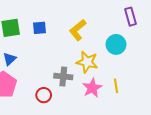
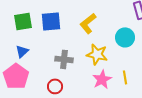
blue square: (40, 28) -> (51, 21), size x1.5
gray cross: (63, 76) -> (64, 59), moved

